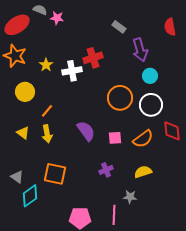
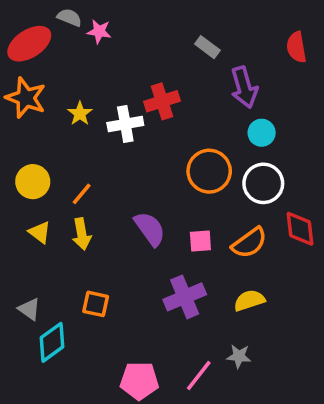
yellow circle: (25, 92) -> (33, 182), moved
purple cross: (106, 170) -> (185, 297), size x1.6
orange square: (55, 174) -> (96, 304), size x0.7
gray star: (130, 197) -> (239, 356), moved
pink line: (114, 215) -> (199, 375), turned 36

